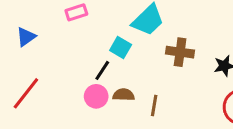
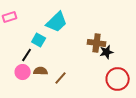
brown cross: (180, 52) -> (97, 43), moved
brown line: (154, 106) -> (61, 78), turned 32

